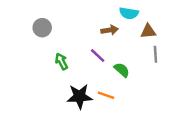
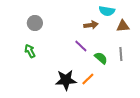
gray line: (155, 54) -> (121, 54), moved
green arrow: (61, 61) -> (30, 51), moved
orange line: (106, 95) -> (88, 79), turned -64

